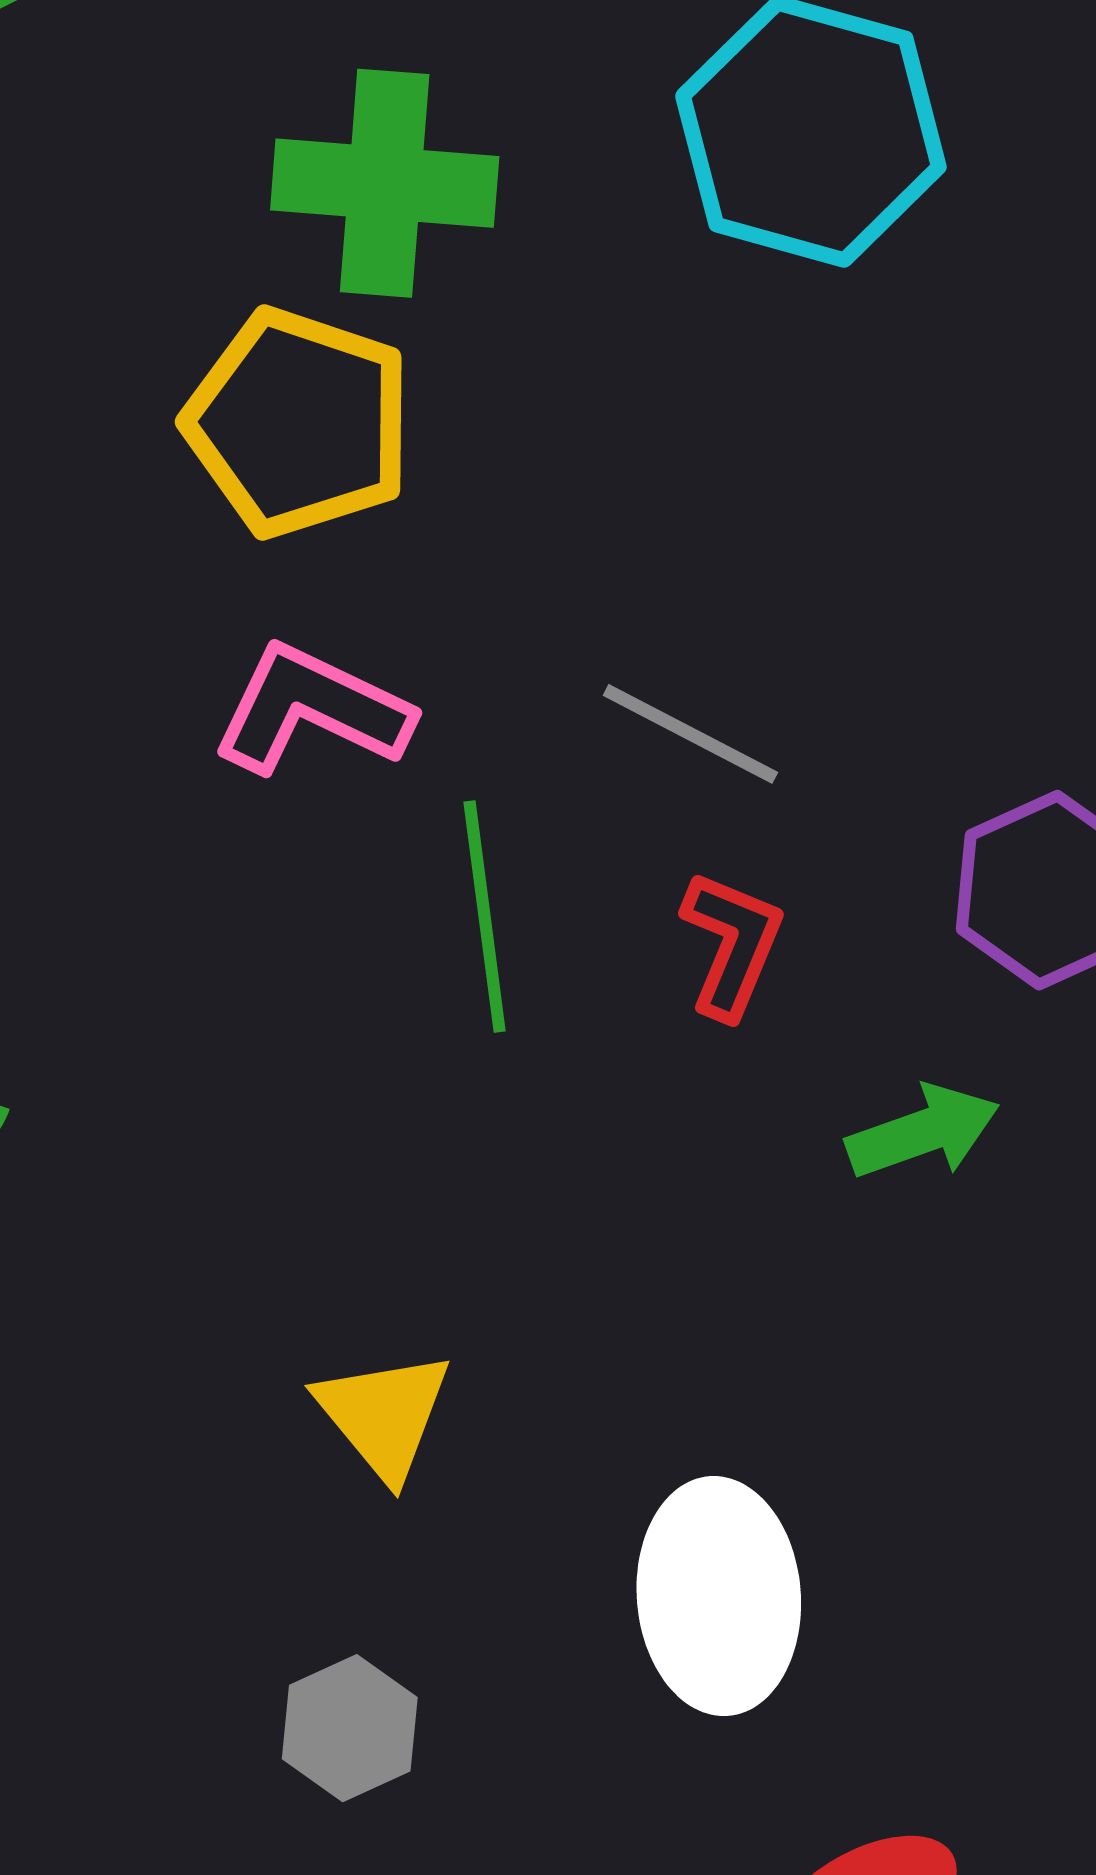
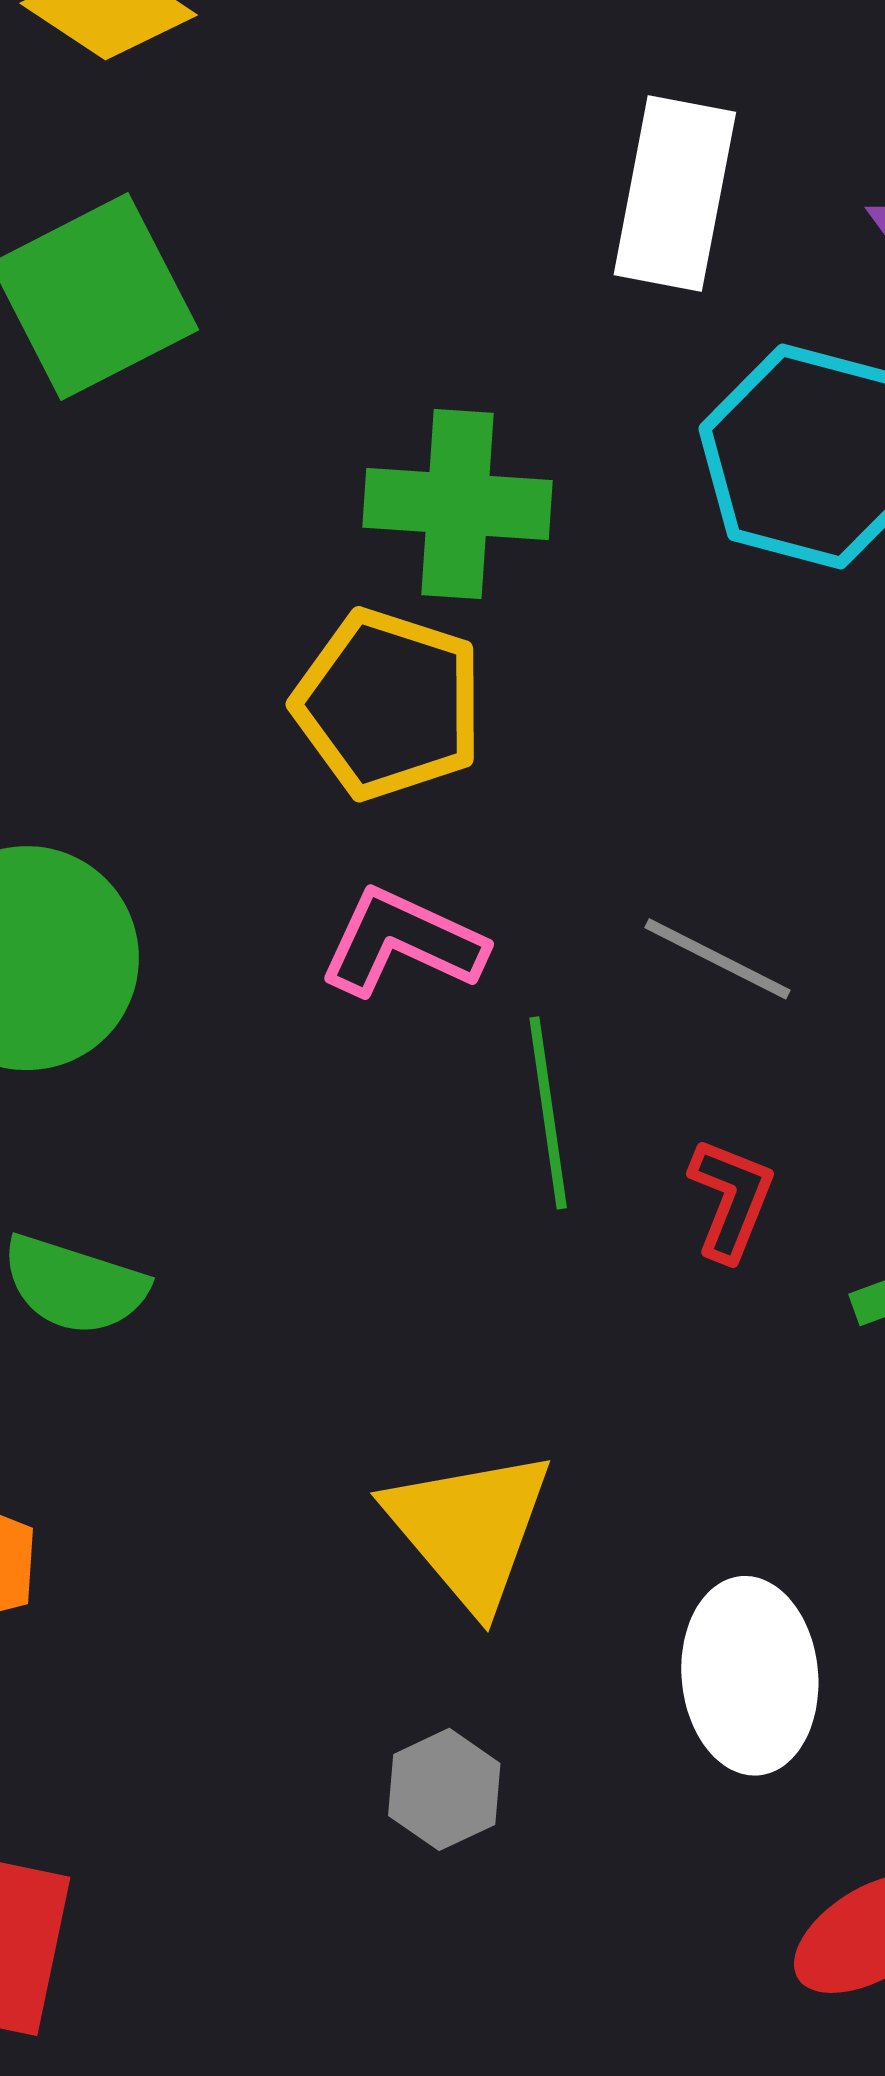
red L-shape: (732, 944) -> (731, 1199), moved
yellow triangle: (384, 1415) -> (469, 1529), size x1.5

